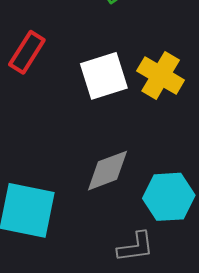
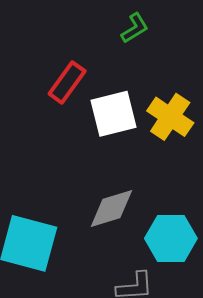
red rectangle: (27, 52) -> (67, 82), moved

